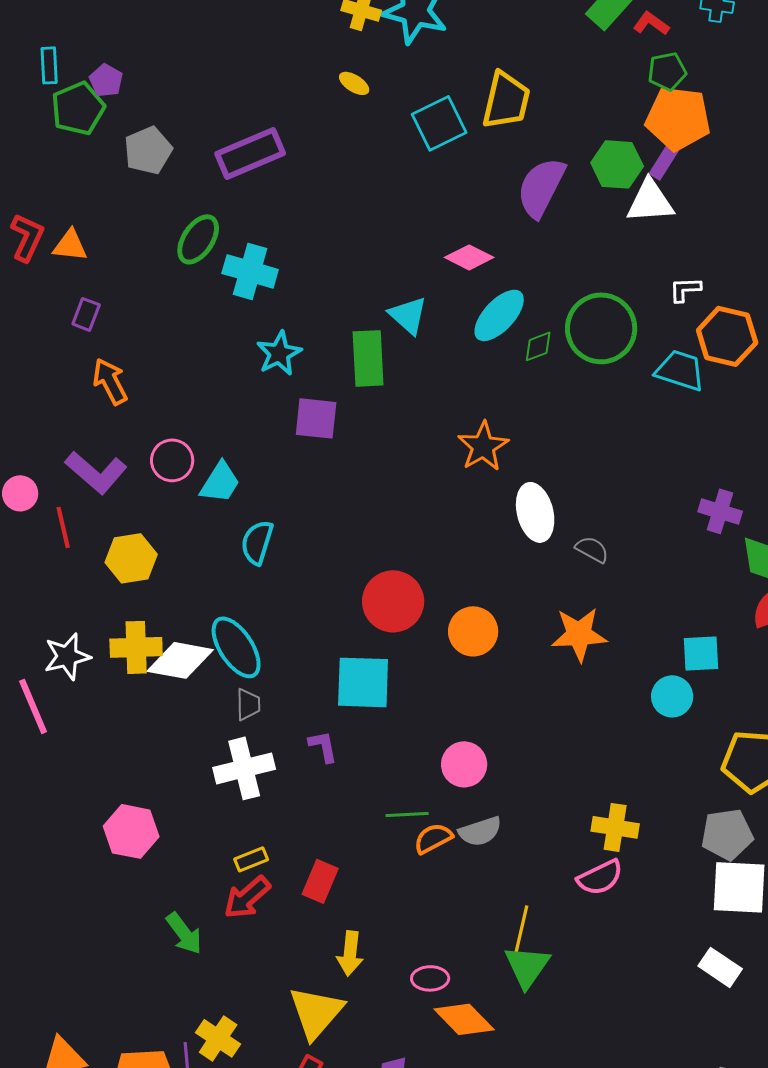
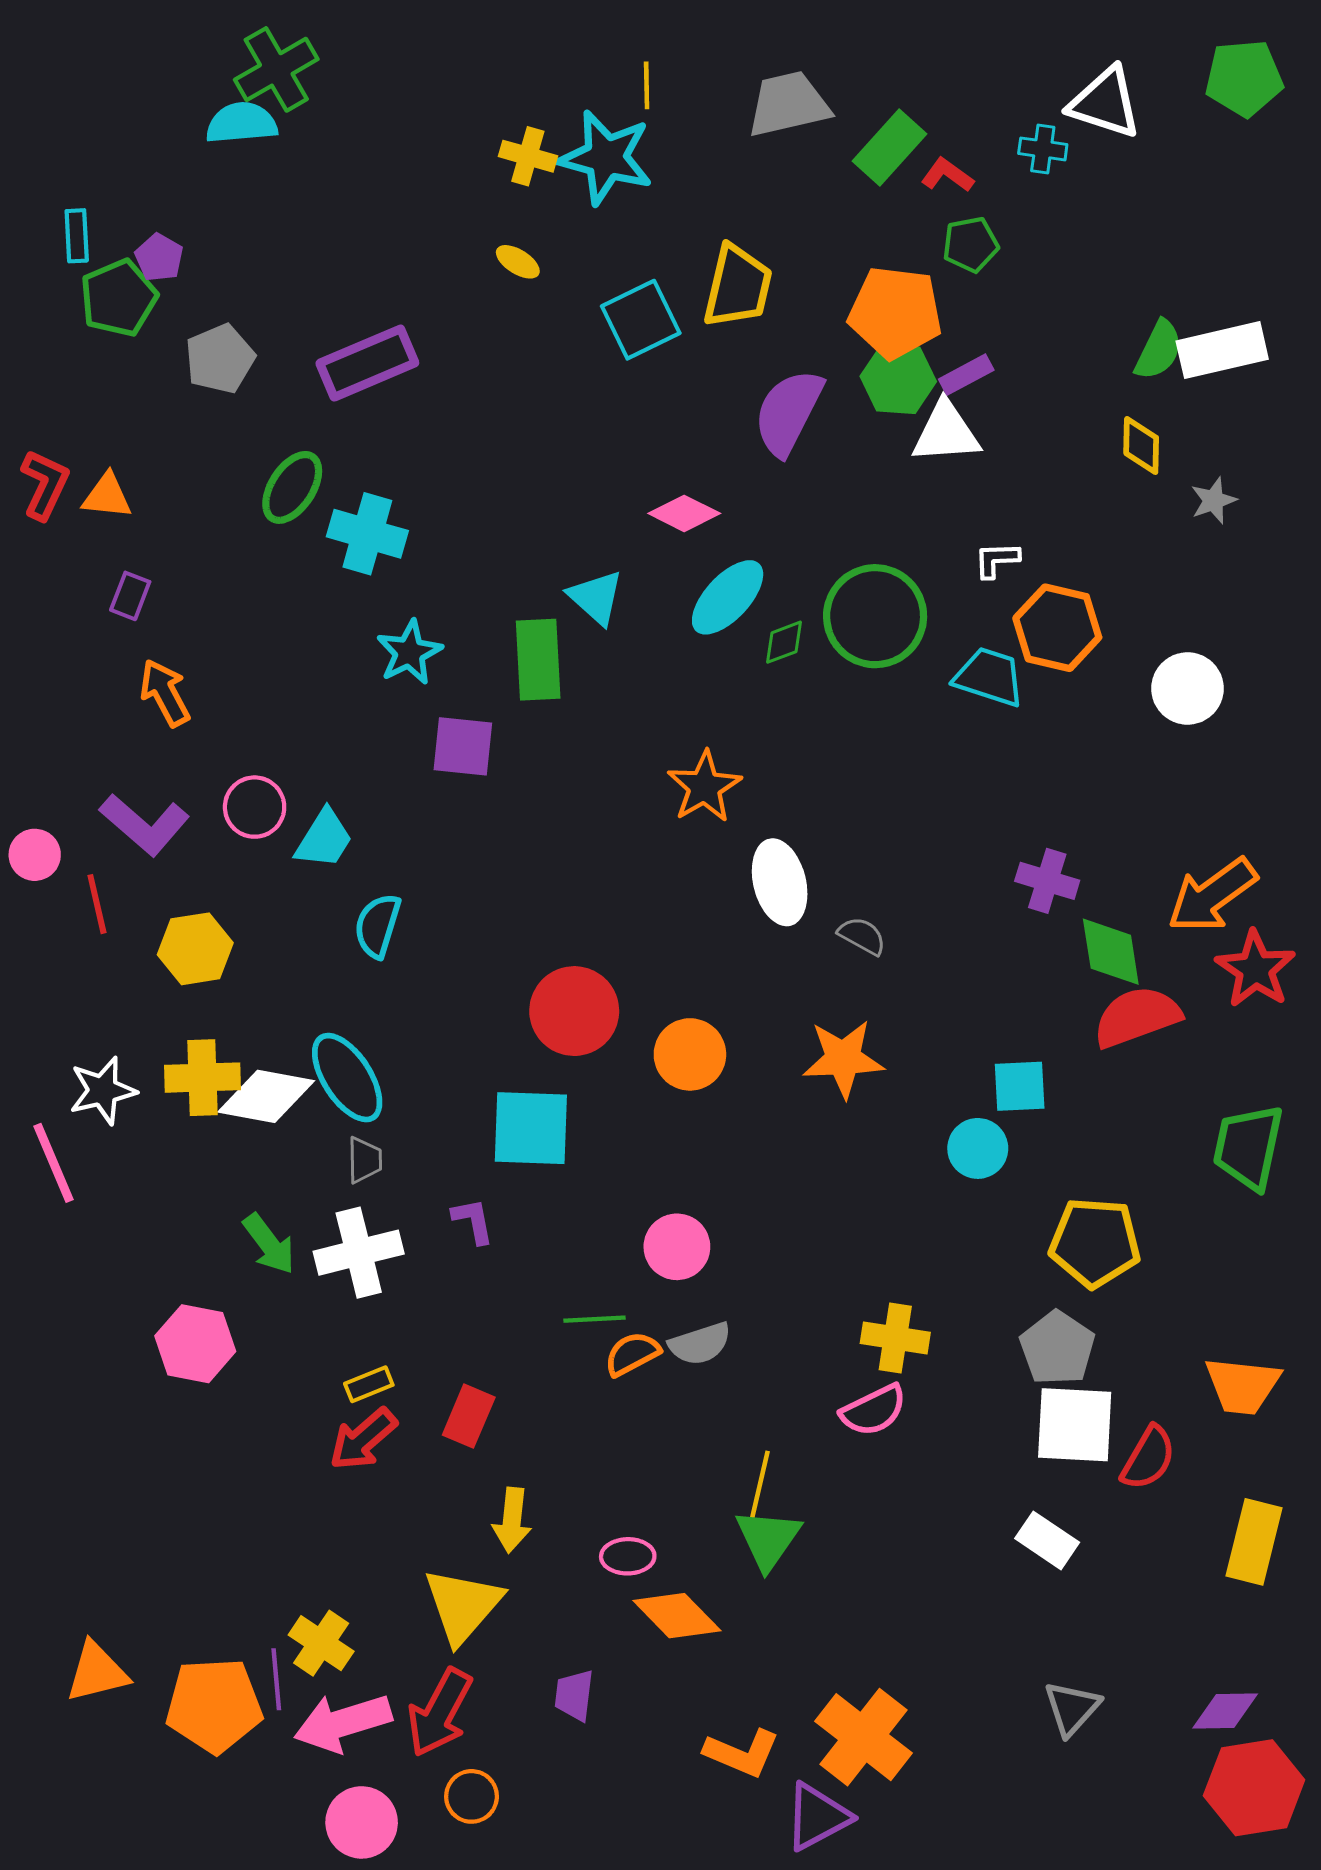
orange pentagon: (678, 118) -> (895, 312), moved
purple rectangle: (664, 161) -> (966, 375), turned 30
gray pentagon: (727, 834) -> (1057, 1348), turned -30
green arrow: (184, 933) -> (269, 1244), moved

